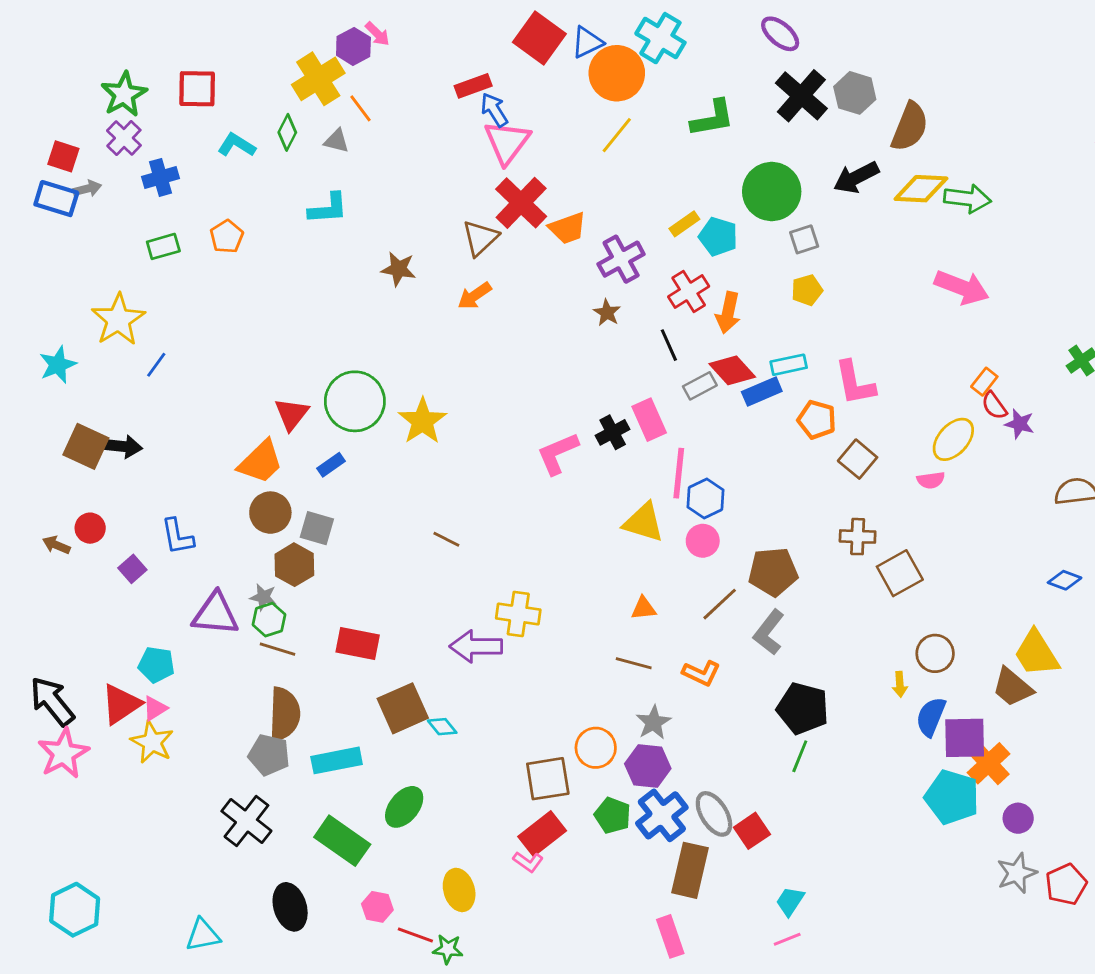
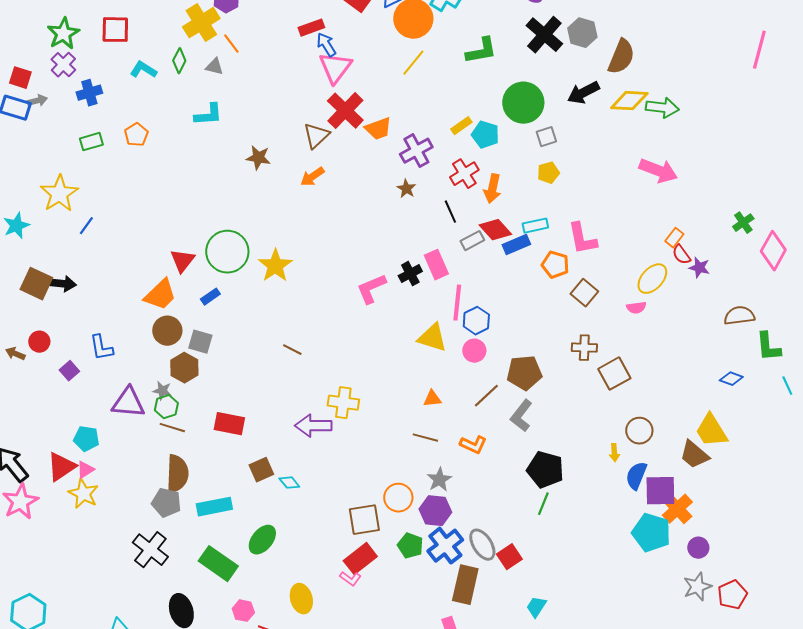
brown square: (403, 708) -> (261, 470), size x0.7

